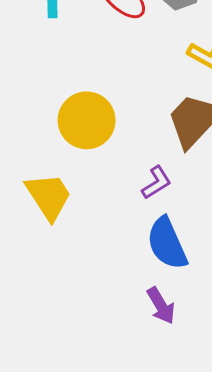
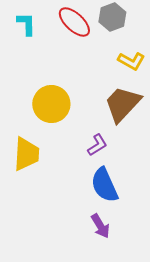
yellow trapezoid: (49, 196) -> (26, 154), turned 36

